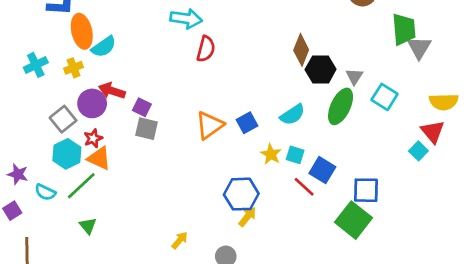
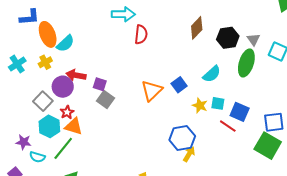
brown diamond: (301, 50) -> (197, 28), moved, turned 30
gray square: (147, 129) -> (106, 99), turned 30
purple star: (18, 174) -> (24, 142), moved

